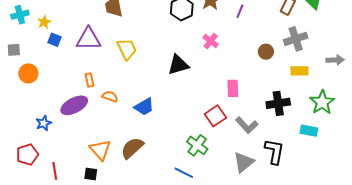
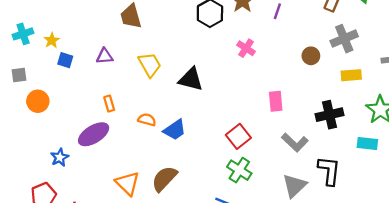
purple triangle: (89, 39) -> (105, 56), size x0.6
black triangle: (178, 65) -> (191, 79), moved, turned 35
orange semicircle: (110, 96) -> (147, 120), moved
red square: (215, 116) -> (238, 136), moved

